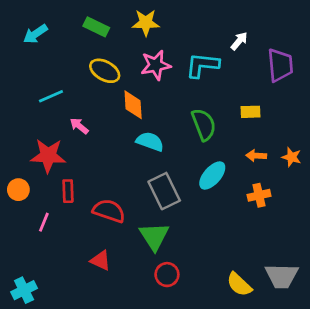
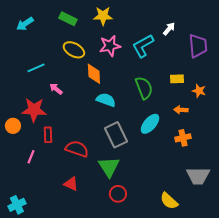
cyan L-shape: (202, 65) -> (143, 46), turned -35
orange star: (292, 157) -> (199, 91), moved
orange circle: (18, 190) -> (13, 126), moved
gray trapezoid: (282, 276) -> (198, 176), moved

